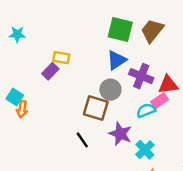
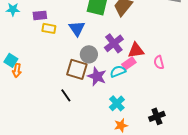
blue triangle: (117, 60) -> (77, 28), moved, turned -30
purple rectangle: (50, 71) -> (40, 15), moved, turned 40
purple cross: (141, 76) -> (114, 43), turned 30
purple star: (120, 134) -> (97, 76), moved

